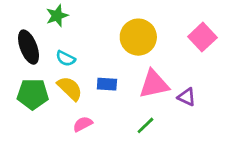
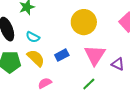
blue rectangle: (107, 84) -> (62, 55), turned -32
pink triangle: (154, 84) -> (95, 55), turned -45

